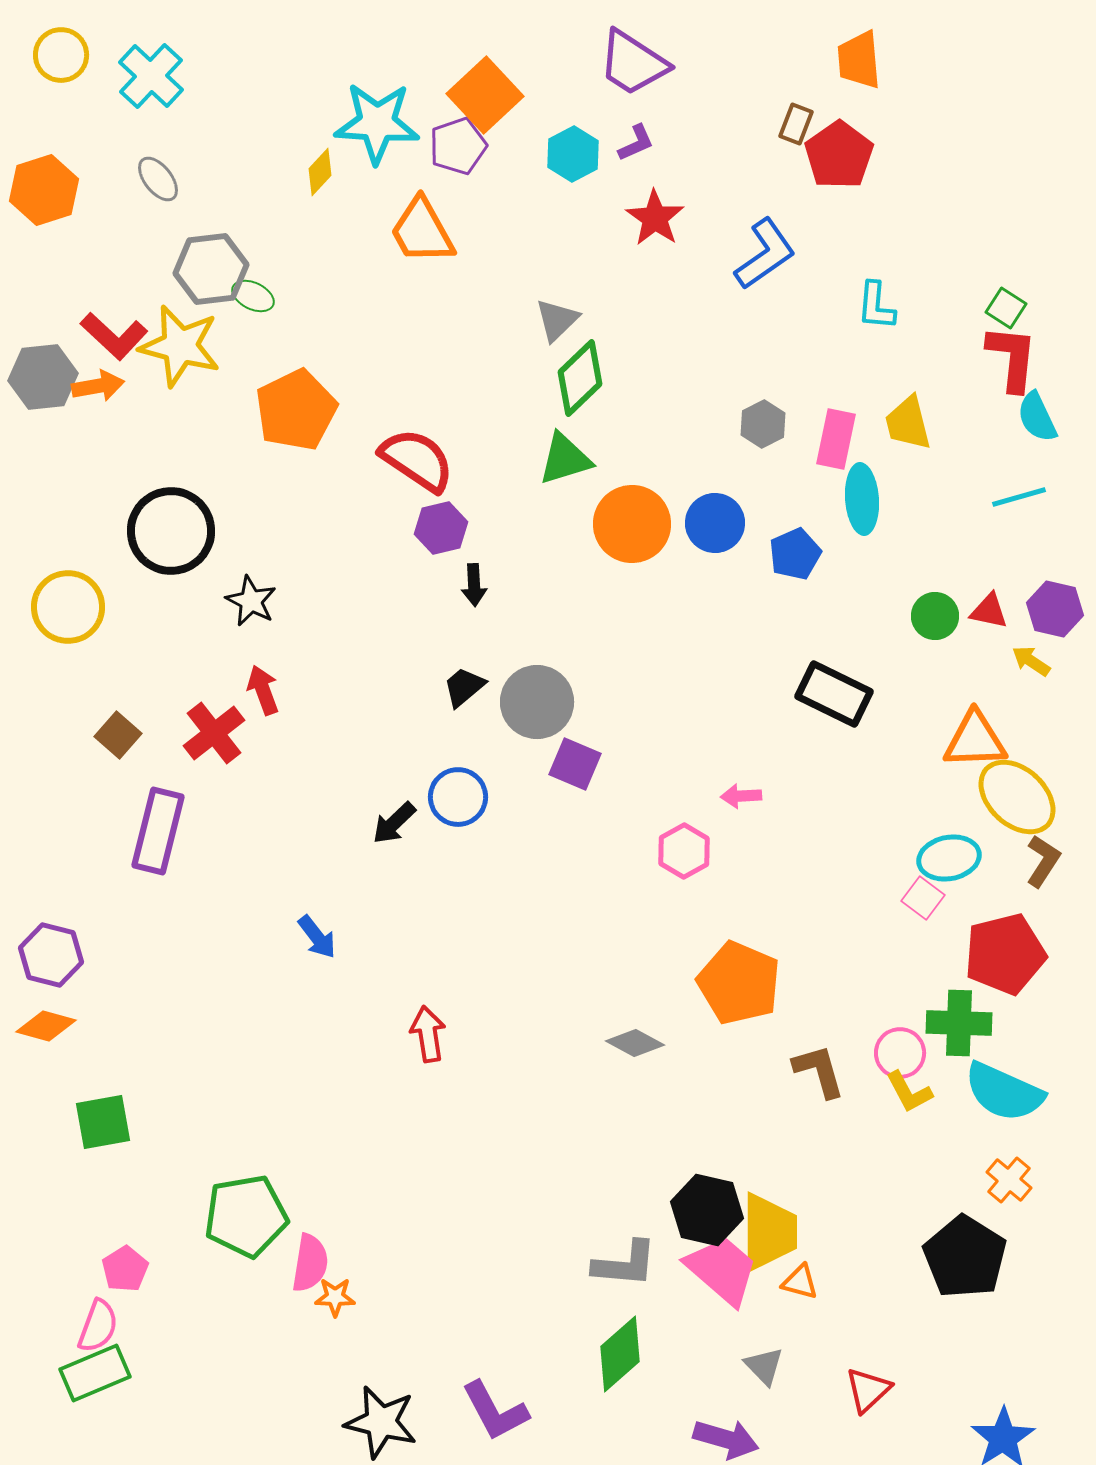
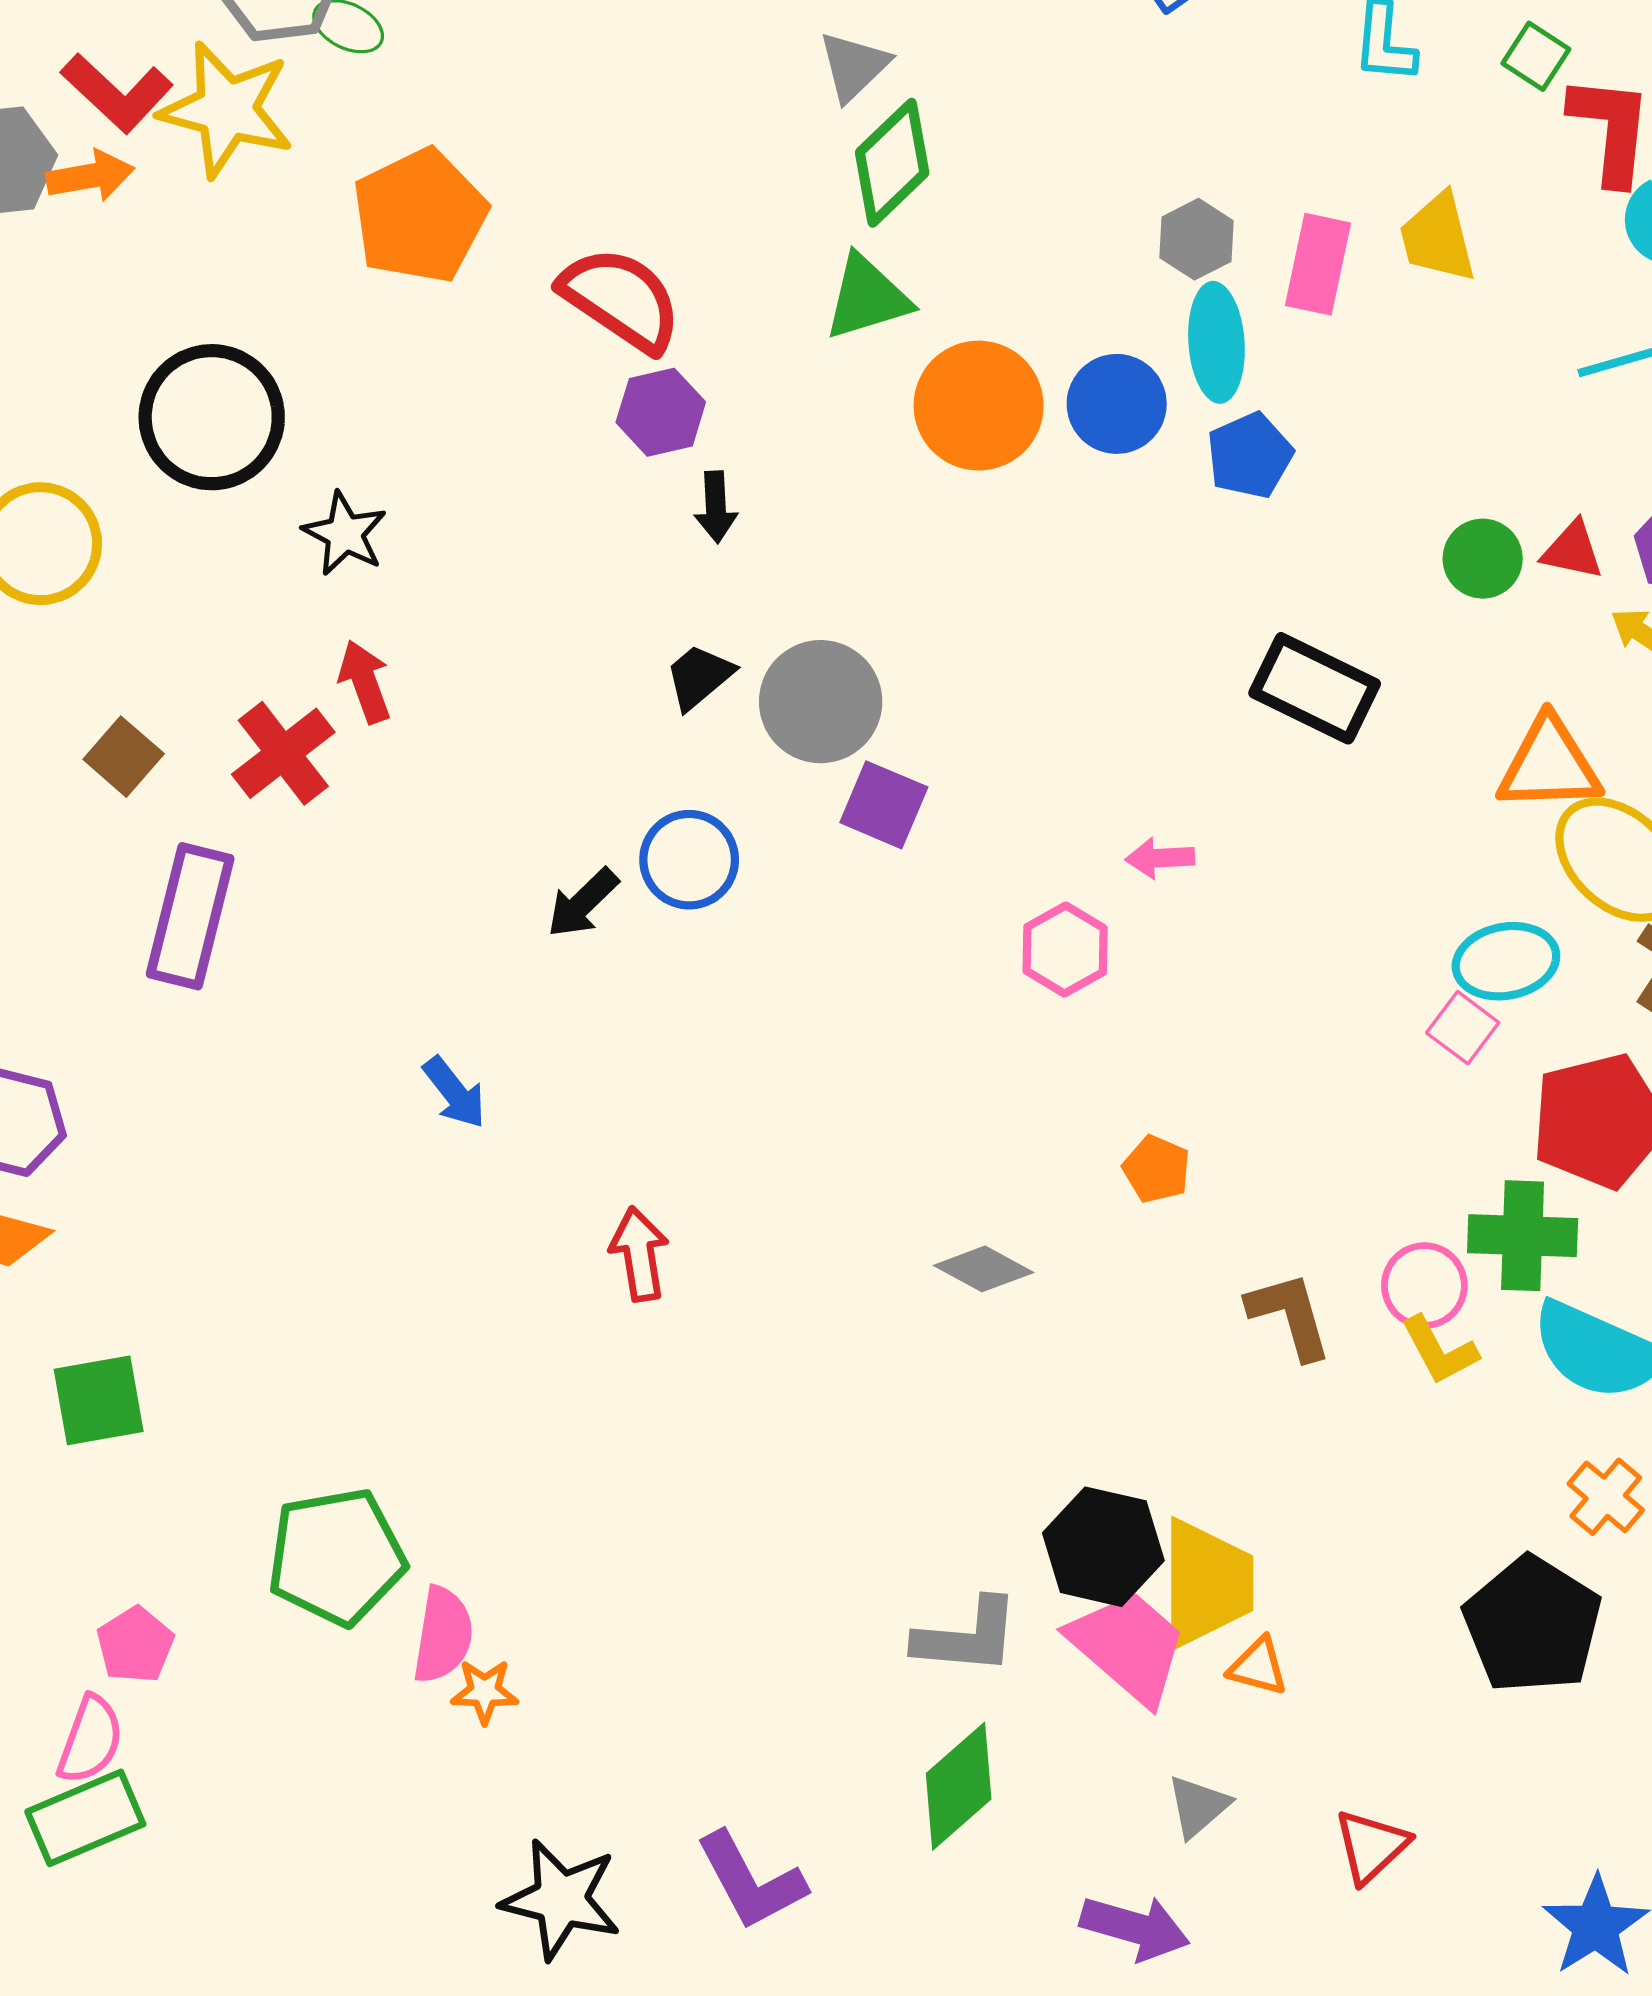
green square: (1006, 308) -> (1536, 56), moved
cyan ellipse: (862, 499) -> (1216, 342), moved
orange pentagon: (739, 983) -> (1157, 1169), size x0.5
gray triangle: (764, 1366) -> (1198, 1806), turned 33

